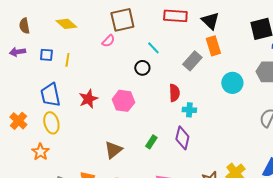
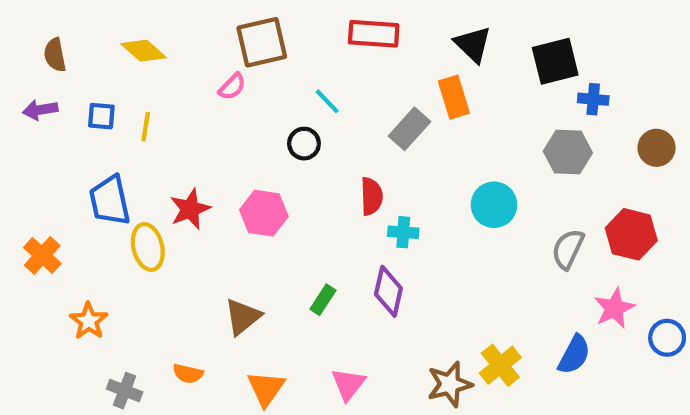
black triangle: (210, 21) -> (473, 44), moved
cyan circle: (232, 83) -> (494, 205), moved
yellow ellipse: (51, 123) -> (148, 247), moved

